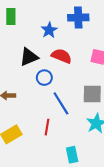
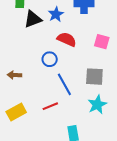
black triangle: (29, 57) -> (33, 19), moved
red line: (47, 127) -> (50, 106), turned 56

